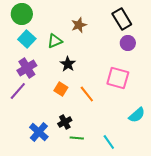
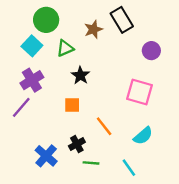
green circle: (22, 14) -> (46, 20), moved
black rectangle: (122, 19) -> (122, 20), moved
orange square: (61, 89) -> (72, 105), turned -32
orange line: (87, 94) -> (104, 126), moved
cyan semicircle: (137, 115) -> (143, 136), moved

